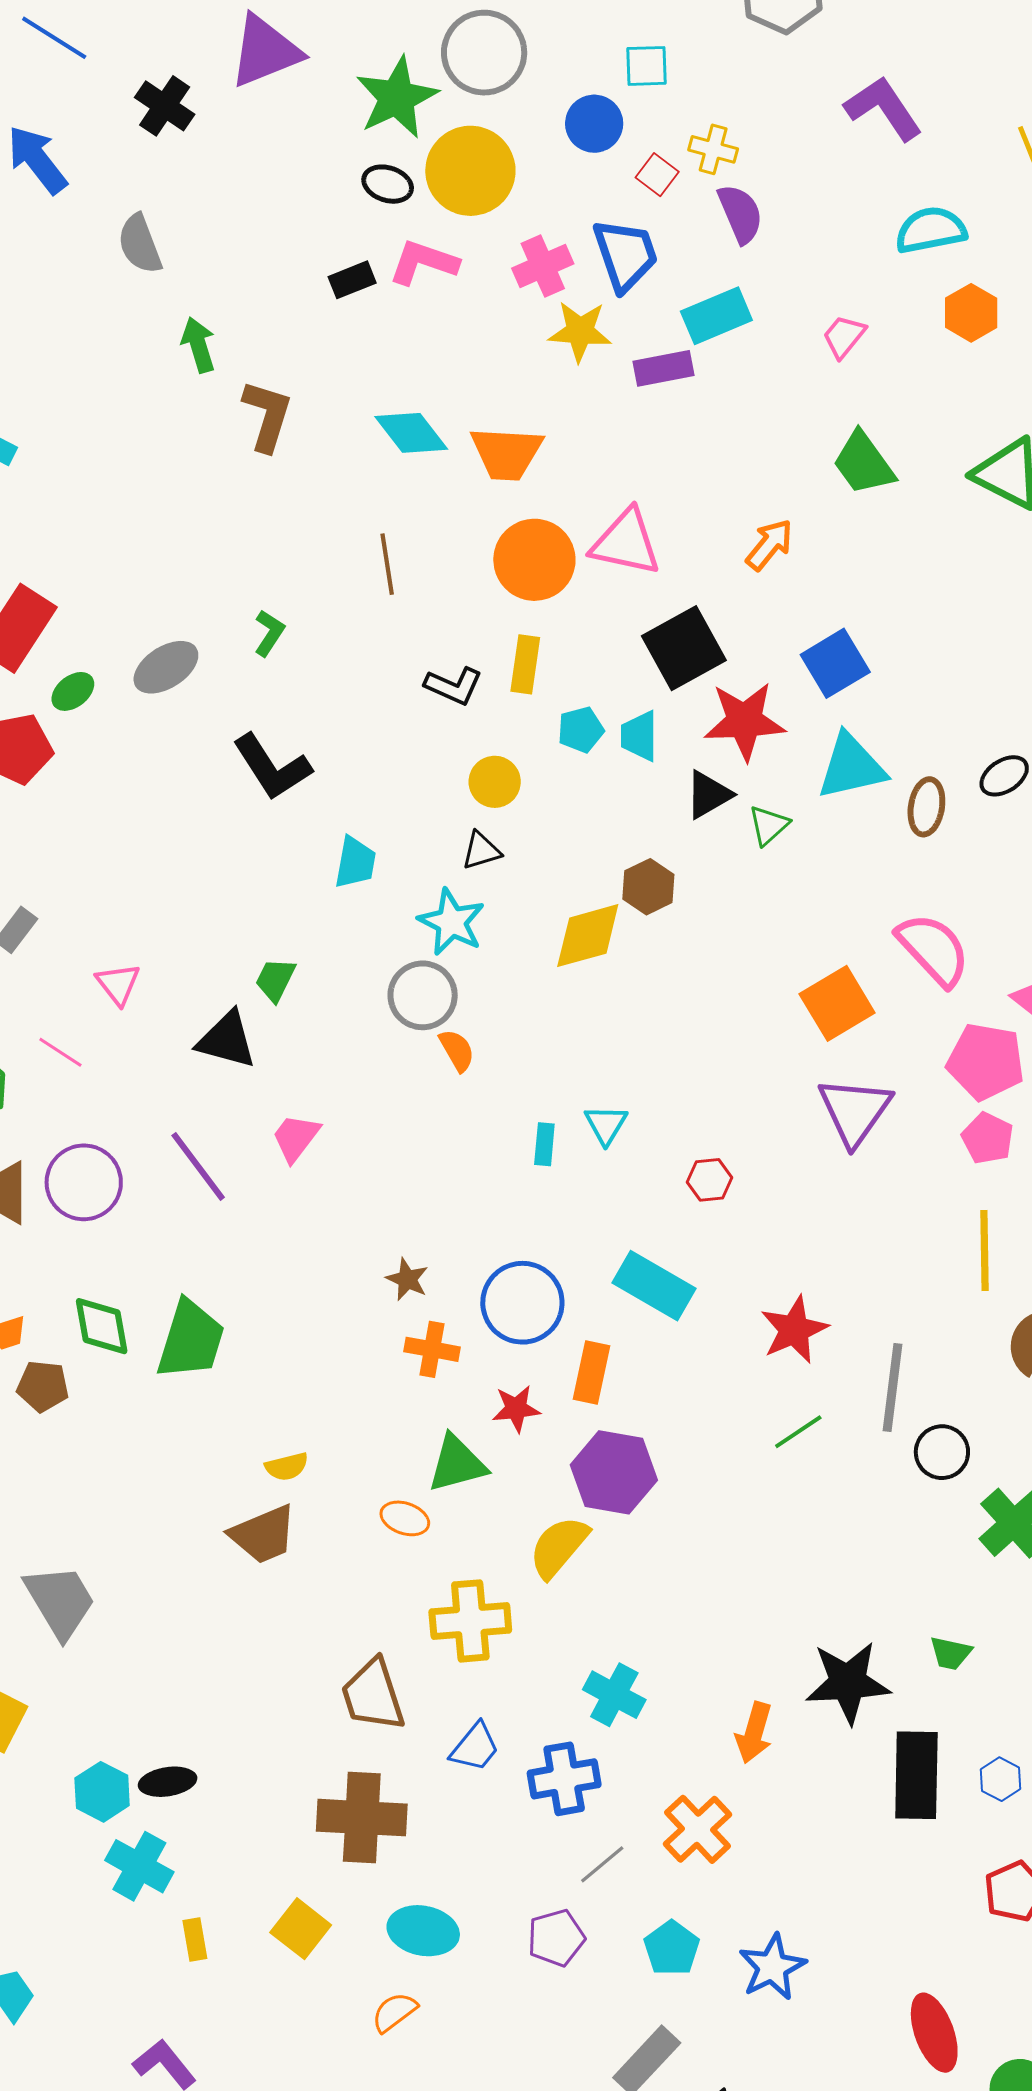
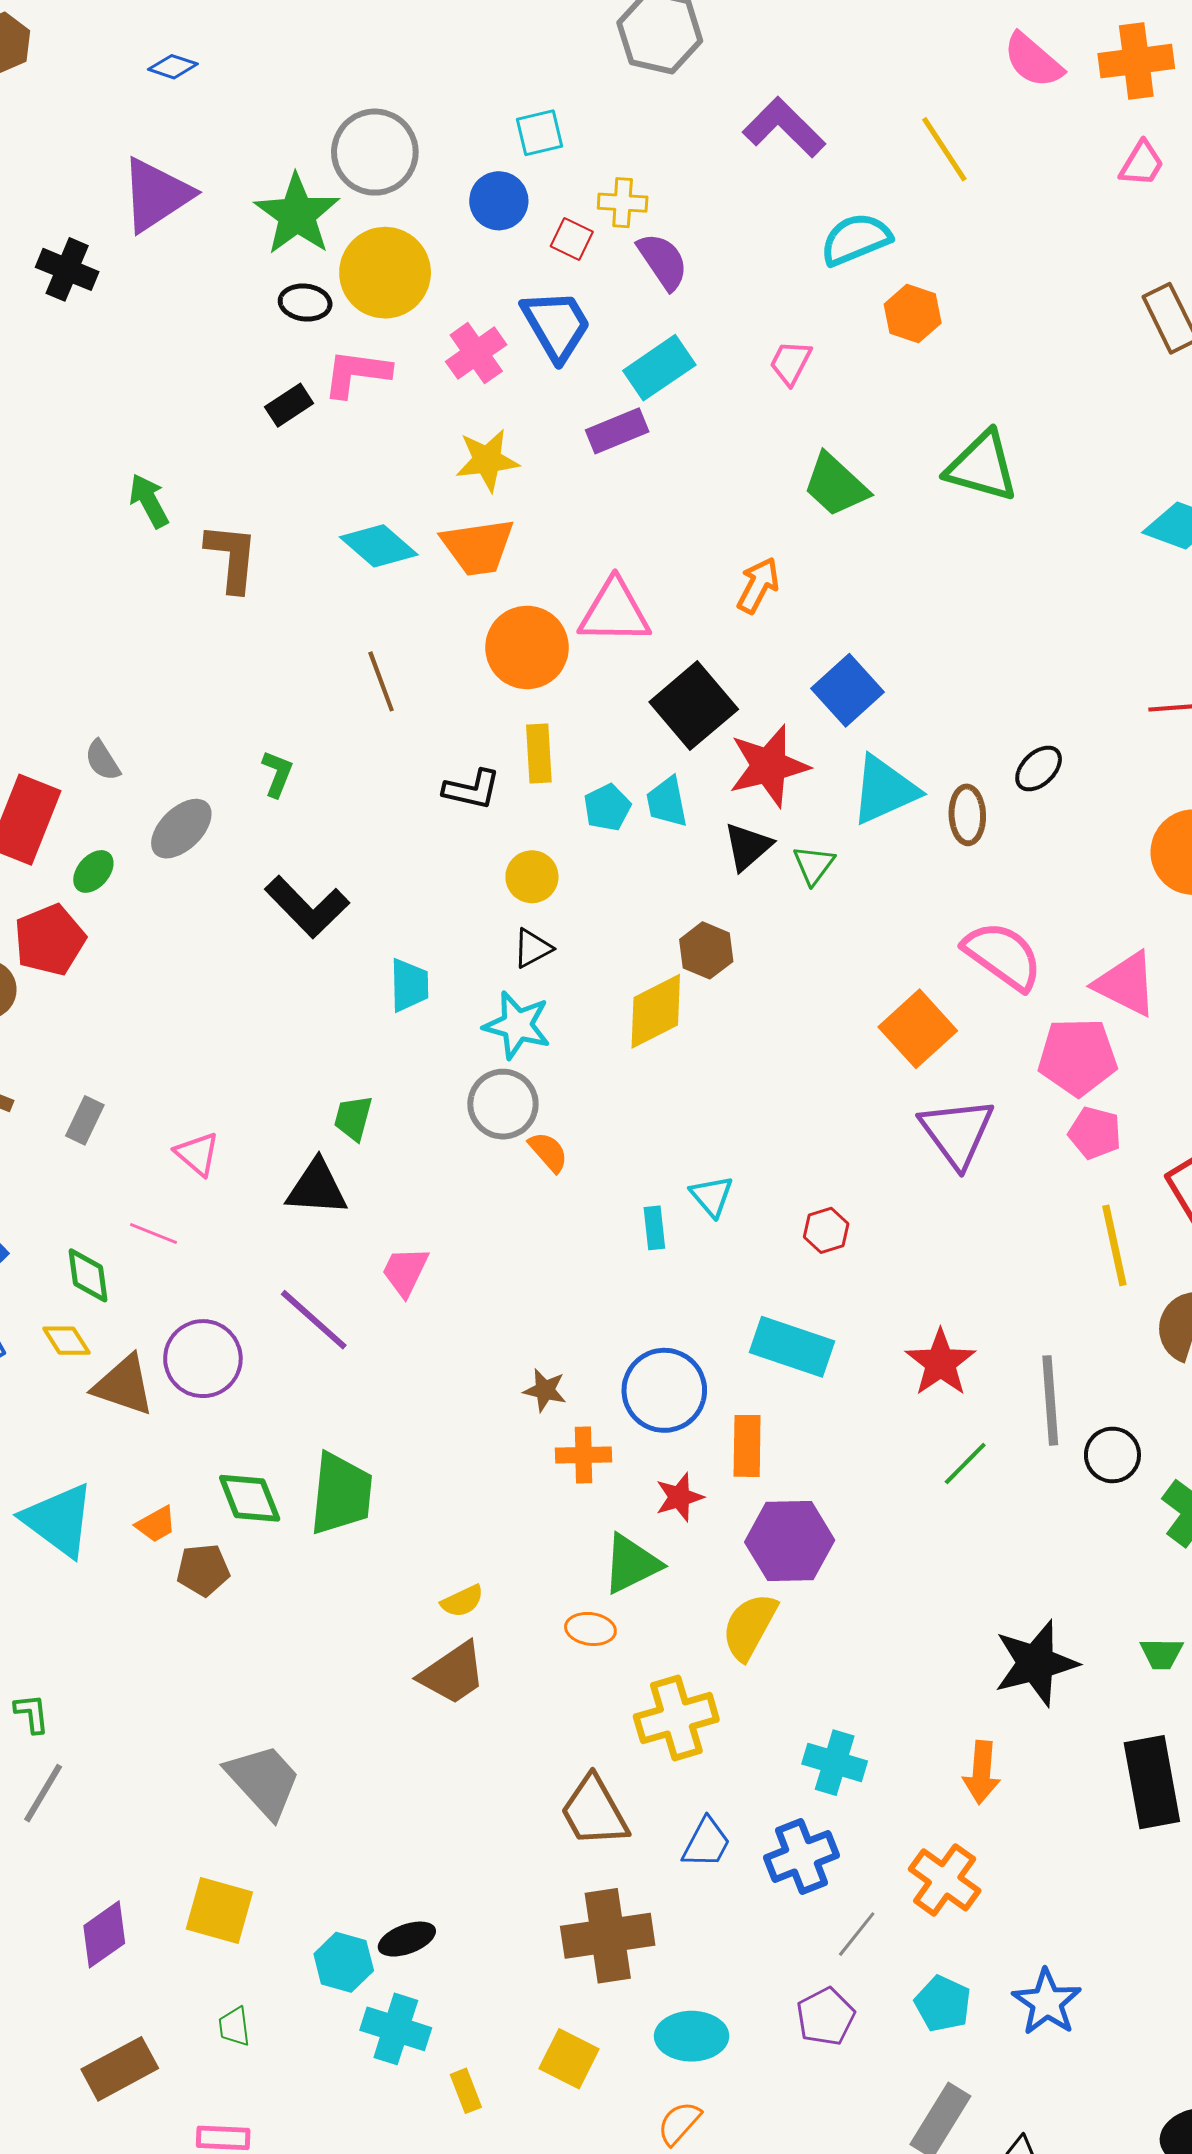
gray semicircle: (140, 244) -> (103, 760), moved, size x0.7
yellow star: (580, 331) -> (487, 460), moved
black star: (848, 1682) -> (1036, 1663), moved

